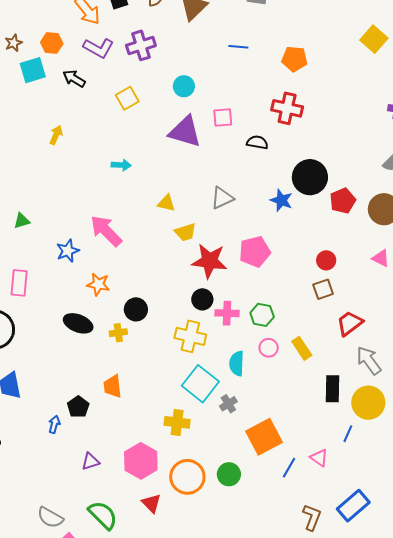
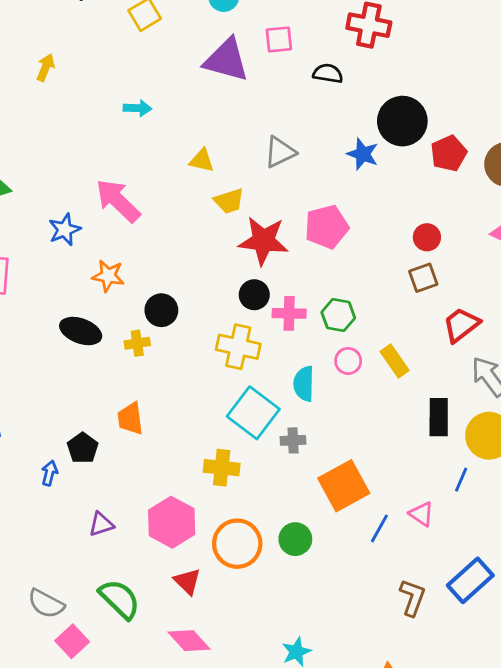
gray cross: (228, 404) -> (293, 440), turned 30

